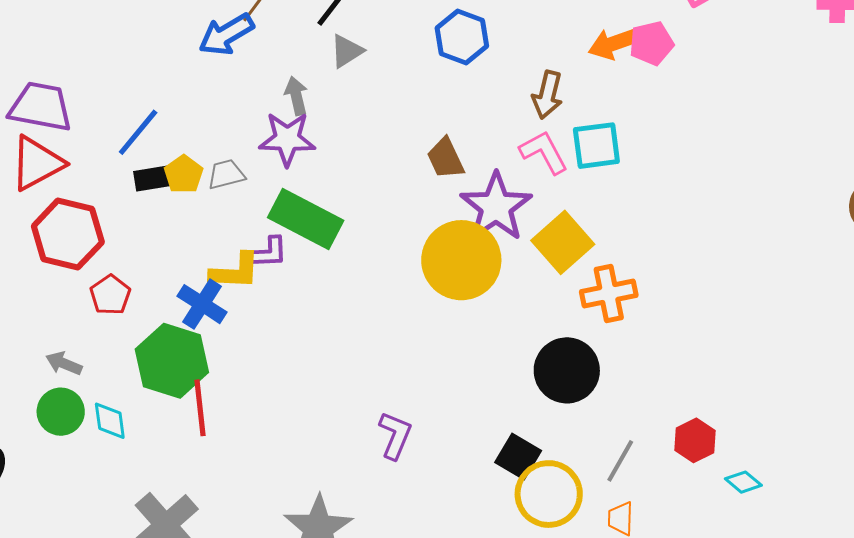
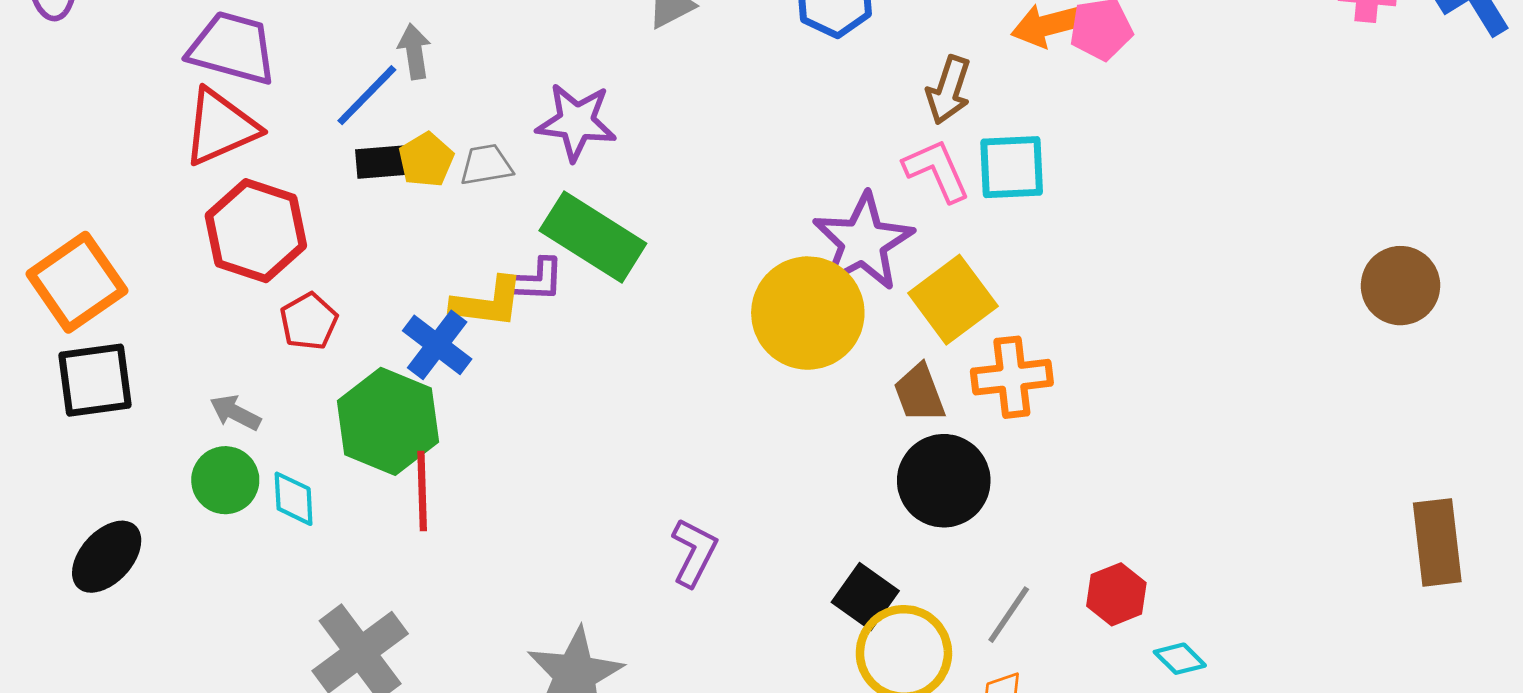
gray arrow: (296, 96) -> (414, 51), moved
brown trapezoid: (445, 158) -> (920, 393), moved

